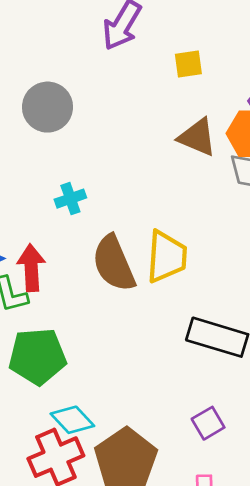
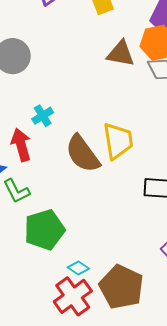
red arrow: (31, 268) -> (21, 145), moved
cyan diamond: (72, 420) -> (78, 268), size x0.7

